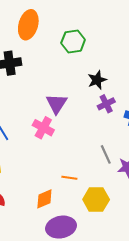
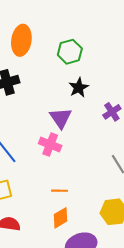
black star: (97, 80) -> (79, 87), moved
orange line: (69, 178) -> (60, 191), moved

